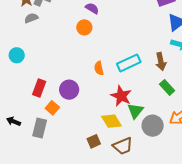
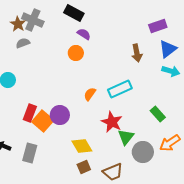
brown arrow: (161, 62) -> (137, 53), moved
orange semicircle: (99, 68) -> (90, 94), turned 48
orange square: (52, 108) -> (43, 121), moved, size x1.5
yellow diamond: (111, 121) -> (82, 146), moved

